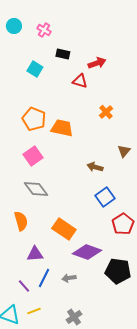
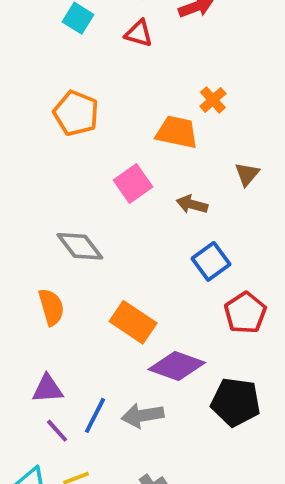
red triangle: (80, 81) -> (139, 33), moved
orange trapezoid: (62, 128) -> (177, 132), moved
pink square: (33, 156) -> (133, 184), moved
purple triangle: (35, 254) -> (48, 389), moved
gray arrow: (69, 278) -> (143, 415), size x1.5

